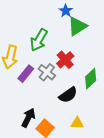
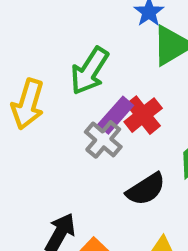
purple rectangle: (26, 74) -> (116, 115), moved

